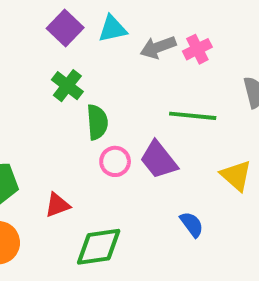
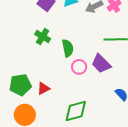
green cross: (67, 86) -> (43, 37), moved
red triangle: (57, 205) -> (43, 88), moved

